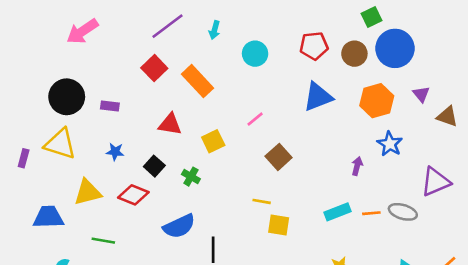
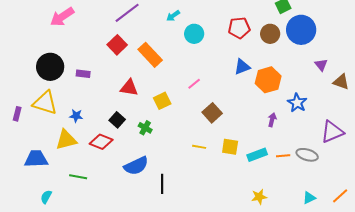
cyan arrow: (214, 30) -> (173, 16), moved, turned 40
blue triangle: (318, 97) -> (242, 67), size x0.7
orange hexagon: (377, 101) -> (268, 80), moved
blue star: (115, 152) -> (76, 116), moved
yellow square: (279, 225) -> (230, 147), moved

